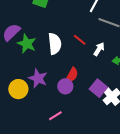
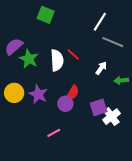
red line: (80, 40) -> (73, 55), moved
purple square: (98, 88) -> (99, 107), turned 30
yellow circle: (18, 89) -> (14, 93), moved

